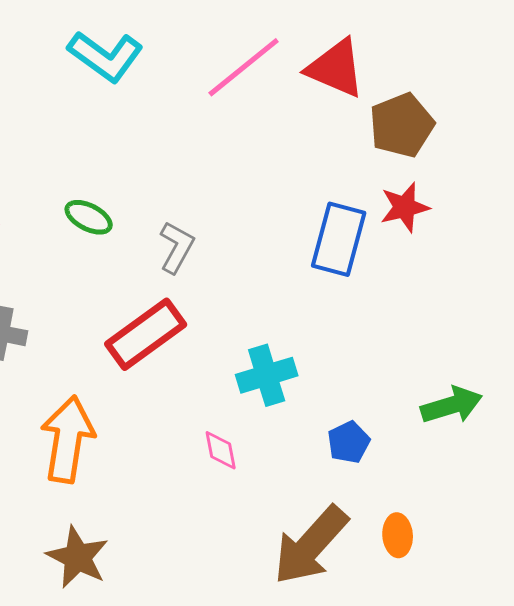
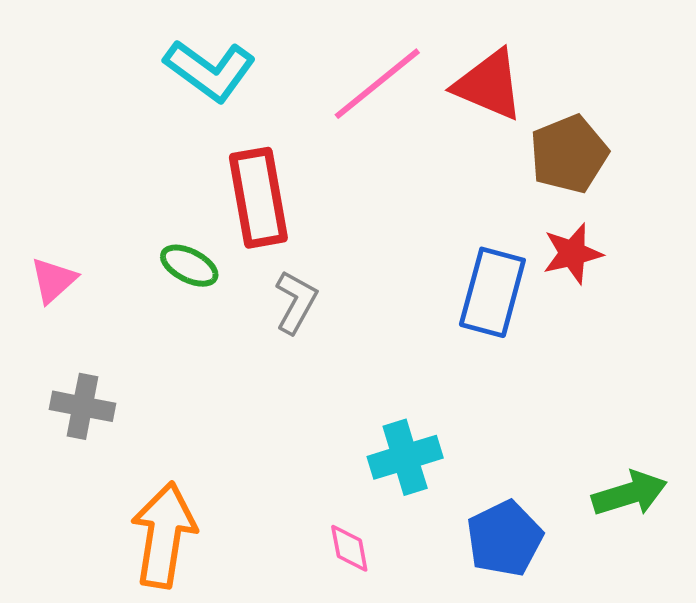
red rectangle: (146, 334) -> (258, 198), moved, turned -64
blue pentagon: (349, 442) -> (505, 539), size x1.5

